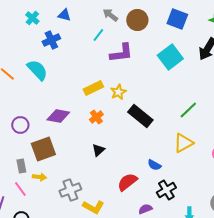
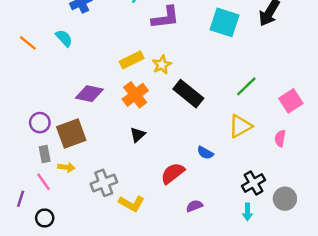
cyan square: (170, 57) -> (225, 22), turned -35
cyan semicircle: (37, 70) -> (64, 38), size x0.7
orange cross: (96, 117) -> (135, 95), size x1.5
purple circle: (20, 125) -> (40, 123), moved
black cross: (166, 190) -> (254, 183), moved

